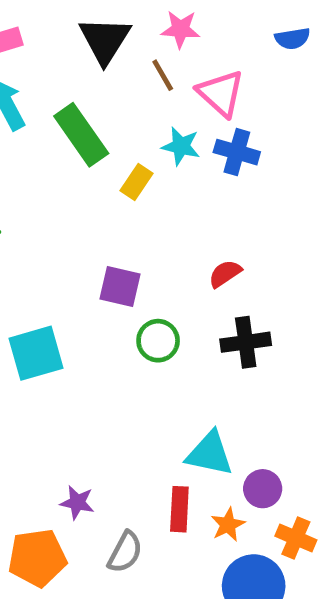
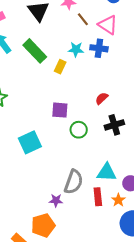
brown line: (163, 75) -> (83, 19), moved
pink triangle: (221, 93) -> (108, 25), moved
gray semicircle: (125, 552) -> (74, 182), moved, size x1.4

